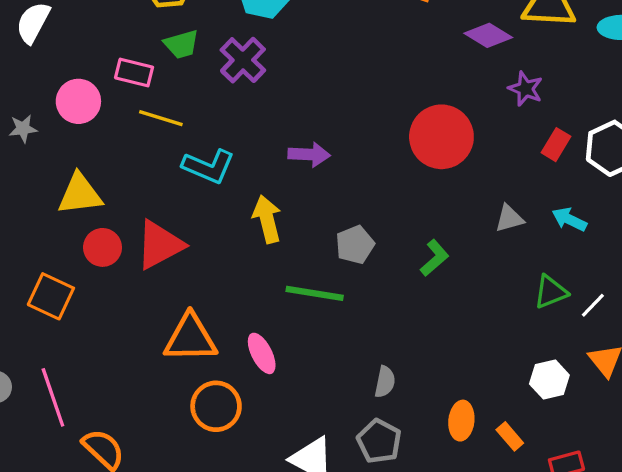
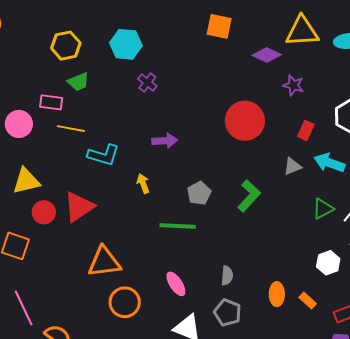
purple cross: (243, 60) -> (147, 83), moved, size x0.7
red rectangle: (556, 145) -> (306, 130), moved
yellow arrow: (267, 219) -> (143, 183), size x0.7
cyan arrow: (569, 219) -> (329, 163), size x1.4
green L-shape: (435, 258) -> (249, 196), size x1.4
pink ellipse: (262, 353) -> (176, 284), moved

